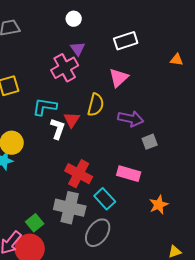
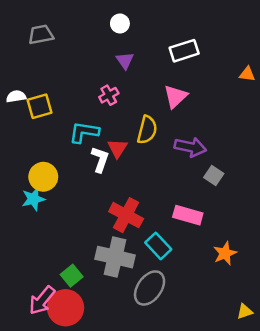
pink cross: (65, 68) -> (109, 95), moved, size x0.6
gray square: (150, 142) -> (214, 176), turned -35

